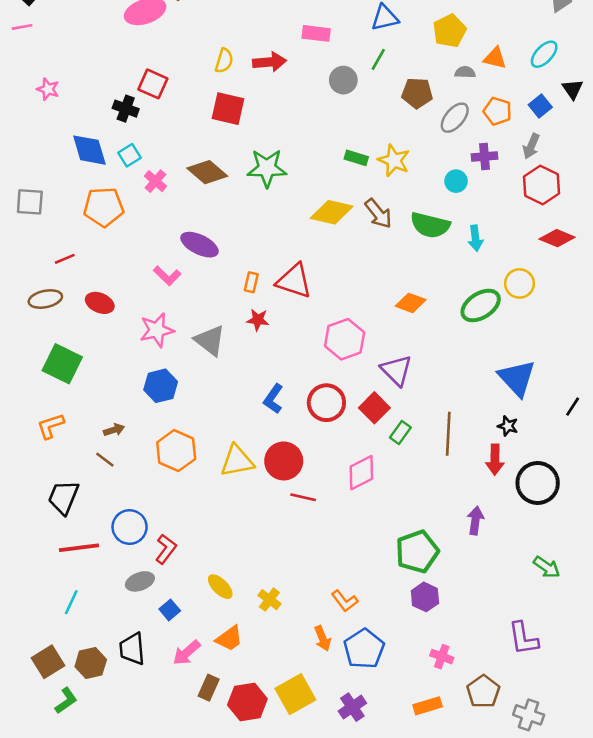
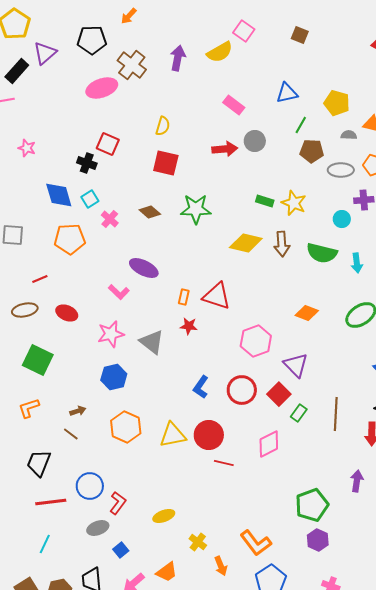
yellow pentagon: (450, 31) -> (337, 103), turned -30
pink rectangle: (316, 33) -> (234, 105), turned 30
green line: (378, 59) -> (301, 125), moved
red arrow: (269, 62) -> (225, 149), moved
gray ellipse: (455, 118) -> (341, 170), turned 50
brown diamond: (207, 172) -> (150, 212), size x0.7
brown arrow: (378, 214) -> (282, 244), turned 35
yellow ellipse: (220, 587) -> (164, 516), moved, turned -65
orange L-shape: (345, 601) -> (256, 543), size x1.5
orange arrow: (323, 638) -> (221, 566), moved

